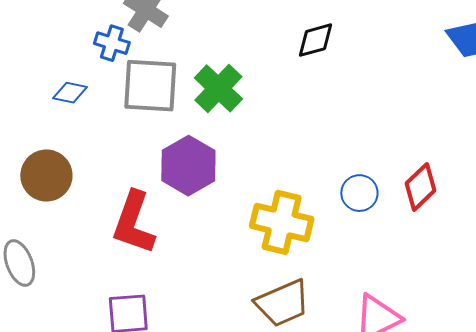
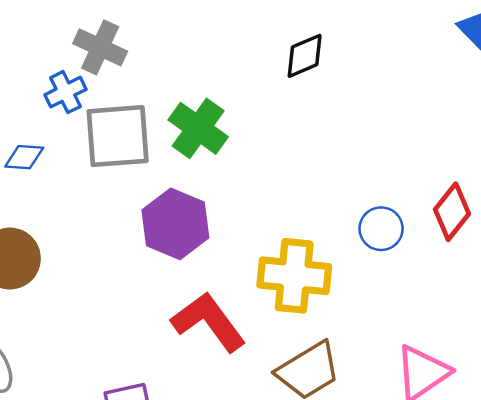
blue cross: (112, 43) -> (65, 92), turned -36
red L-shape: (134, 223) -> (209, 322), moved, turned 132

